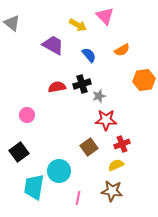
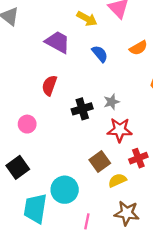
black cross: (82, 84) -> (82, 109), moved
red semicircle: (57, 87) -> (49, 85), moved, turned -60
yellow semicircle: (116, 165) -> (117, 180), moved

